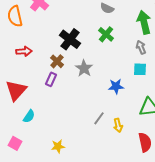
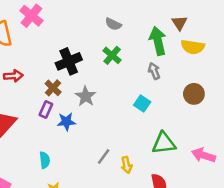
black cross: (70, 39) -> (69, 61), turned 30
cyan square: (140, 69) -> (142, 104), moved, turned 32
blue star: (116, 86) -> (66, 122), moved
cyan semicircle: (29, 116) -> (45, 160), moved, turned -40

